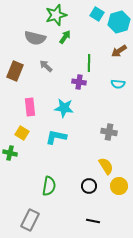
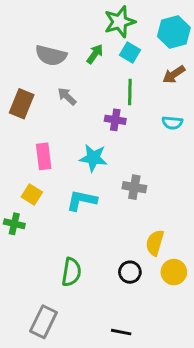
cyan square: (97, 14) -> (130, 53), moved
green star: (56, 15) -> (120, 22), moved
gray cross: (109, 132) -> (134, 187), moved
yellow semicircle: (106, 166) -> (155, 243), turned -132
black line: (93, 221) -> (121, 332), moved

